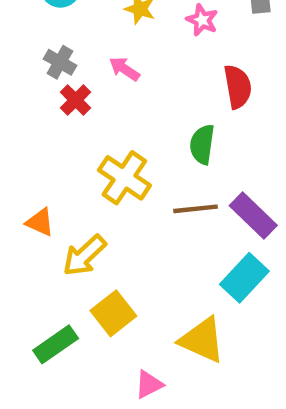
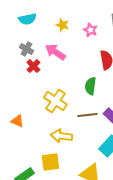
pink arrow: (124, 69) -> (55, 52), size x1.5
yellow arrow: (84, 256) -> (61, 136), moved, turned 50
yellow square: (113, 313) -> (50, 162), turned 30

